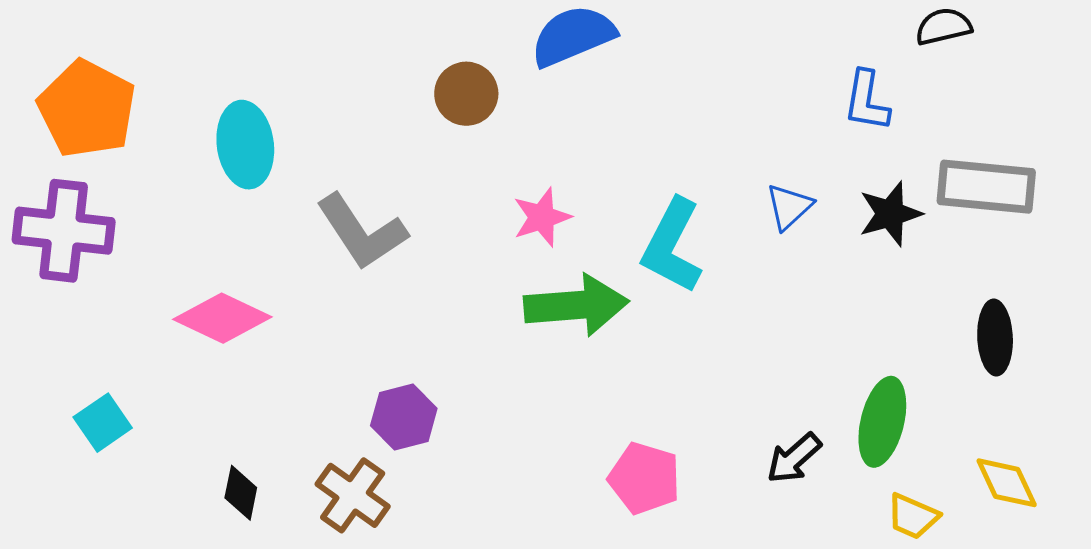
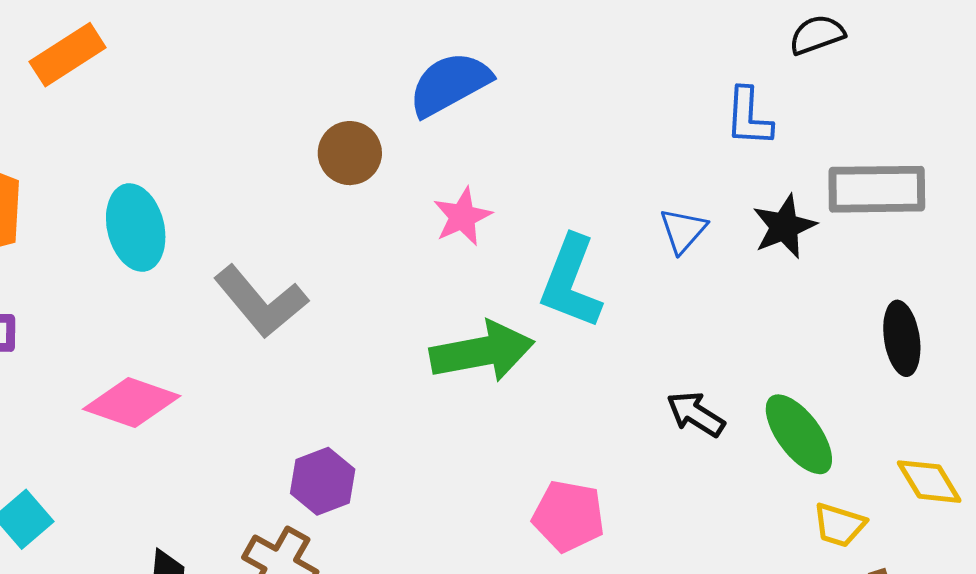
pink star: (542, 217) -> (462, 217), moved
green ellipse: (882, 422) -> (799, 434), turned -44
black arrow: (794, 458) -> (696, 414), moved, turned 80

